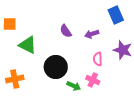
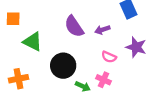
purple semicircle: (66, 31) -> (74, 26), size x1.5
pink semicircle: (98, 59) -> (109, 57), turned -64

